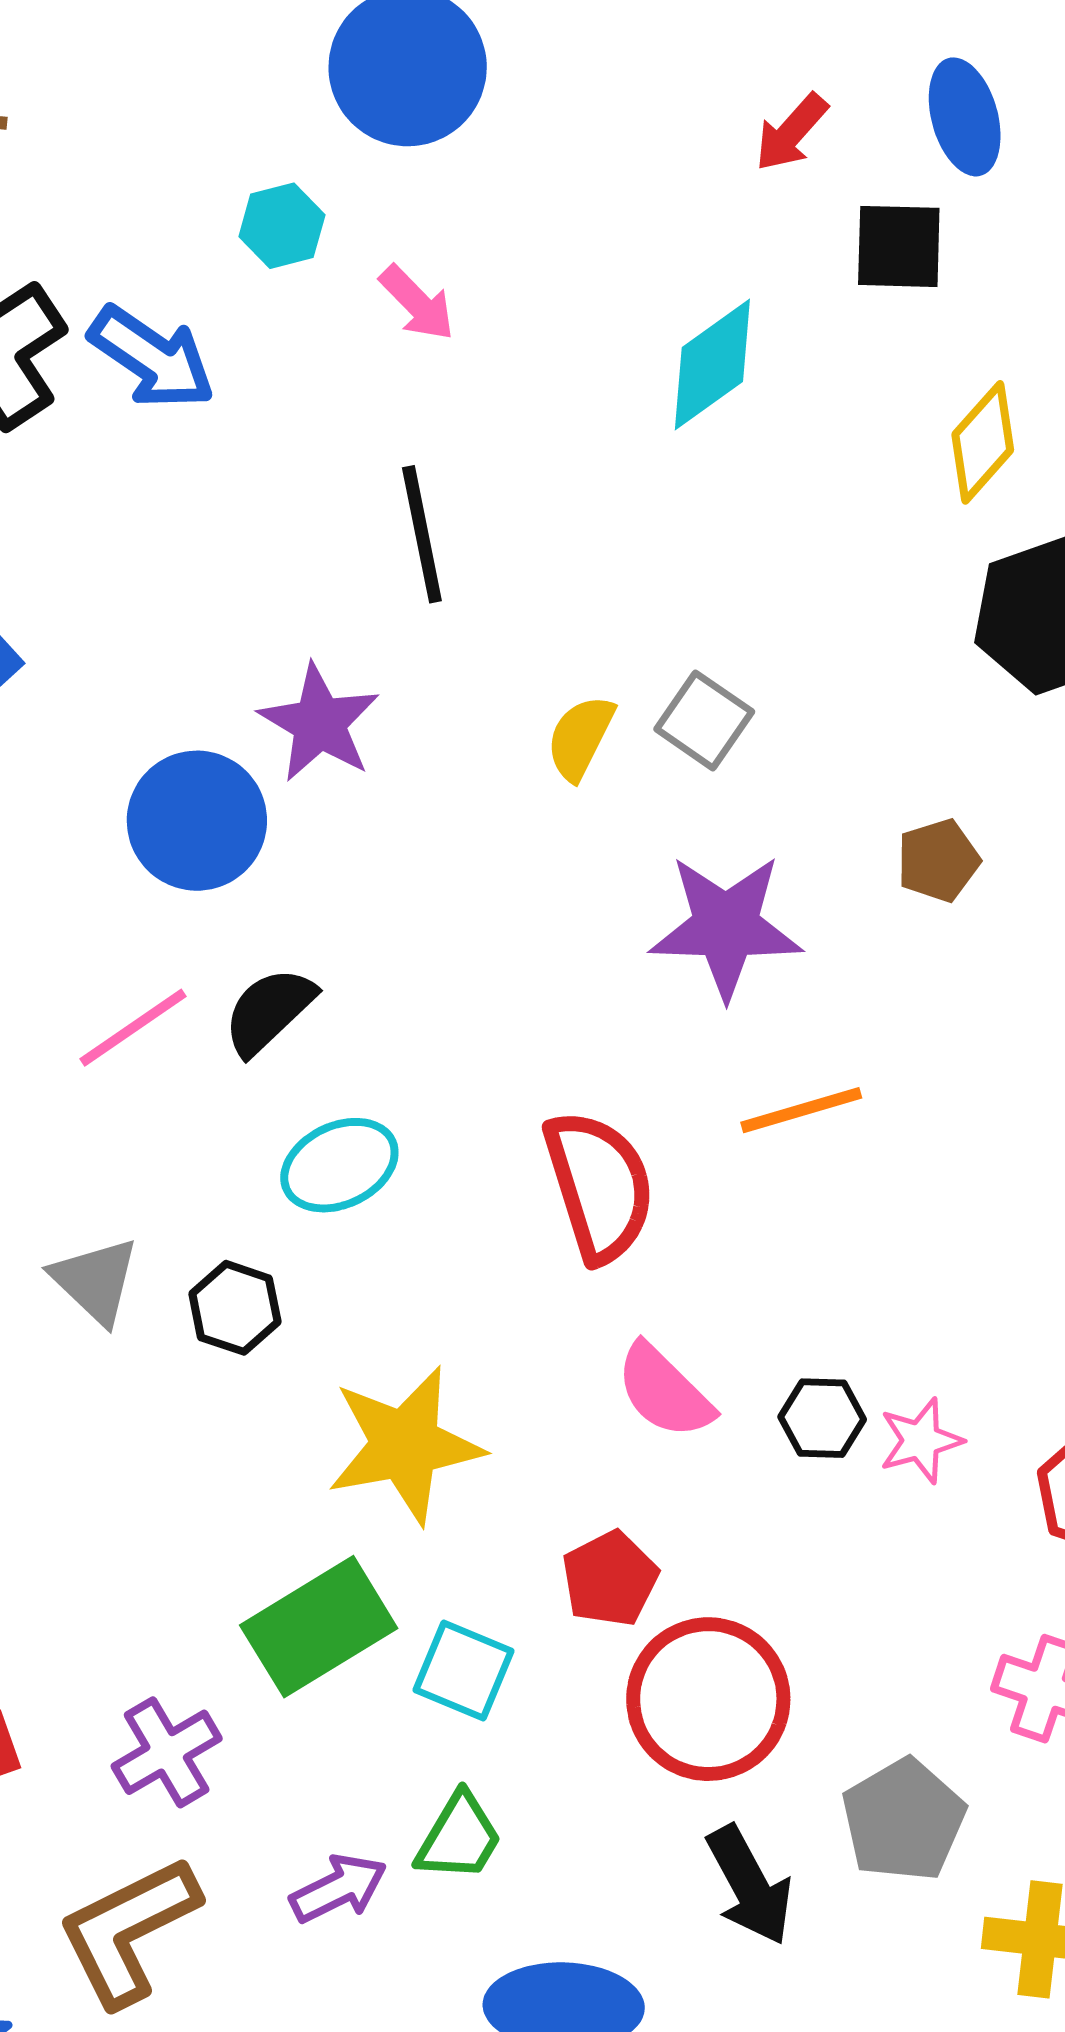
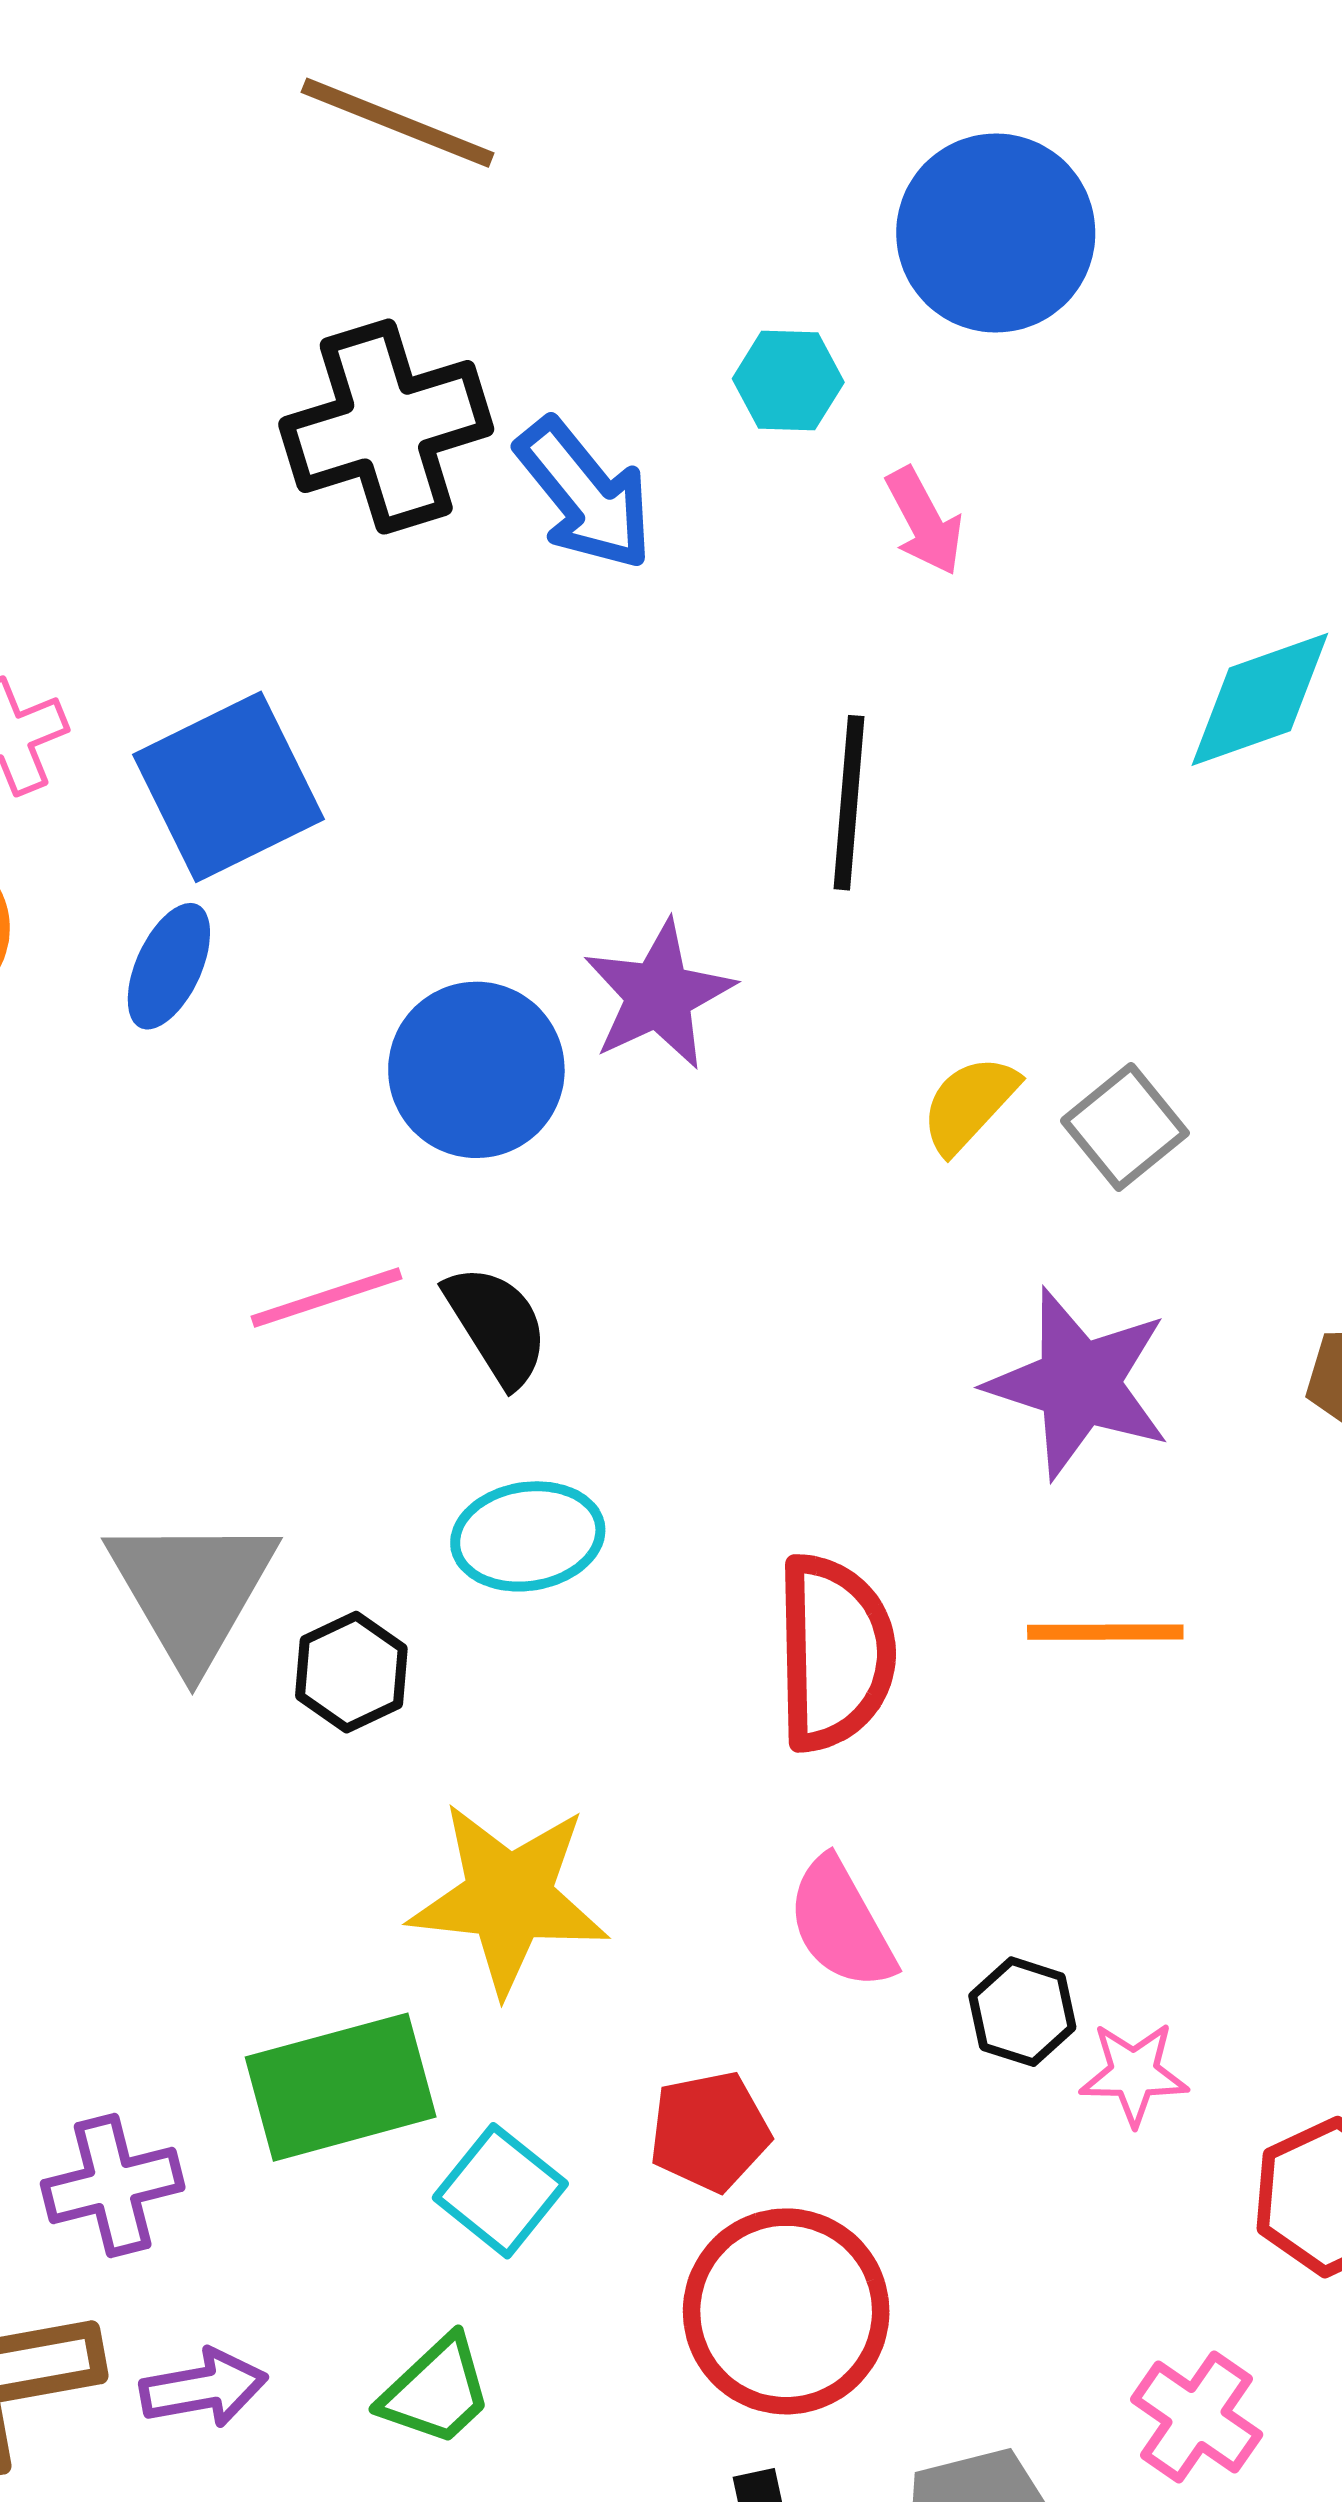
black semicircle: (269, 1011) -> (497, 1325), turned 85
gray triangle: (95, 1281) -> (192, 1590), size x1.5
purple arrow: (339, 1888) -> (204, 2388), moved

